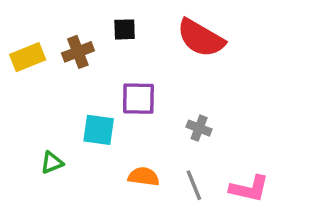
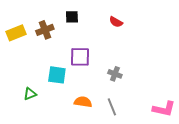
red semicircle: (201, 38) -> (116, 22), size x0.5
pink L-shape: (249, 189) -> (164, 109), moved

